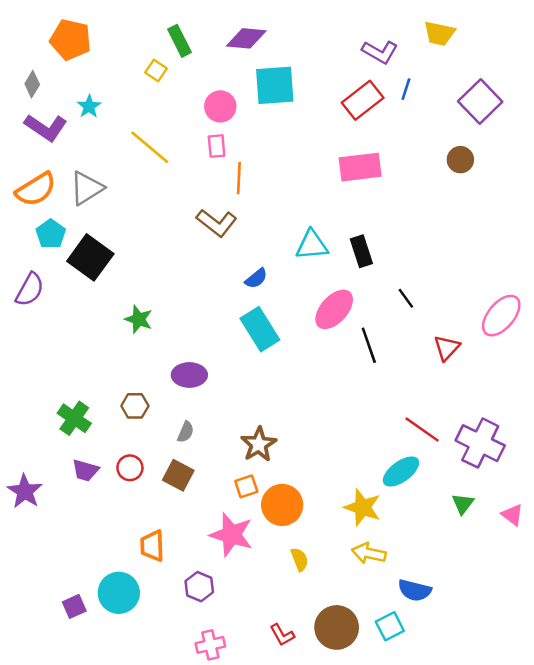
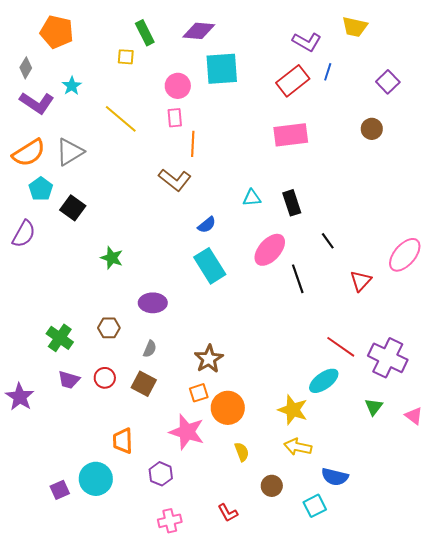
yellow square: (156, 71) -> (126, 57), turned -30
purple square: (480, 101) -> (388, 82), size x0.7
cyan triangle: (312, 245) -> (252, 198), size x0.7
black square: (90, 257) -> (73, 208), size x0.7
brown circle: (337, 627) -> (272, 486), moved, size x0.6

